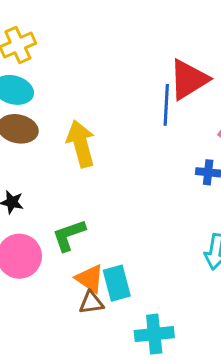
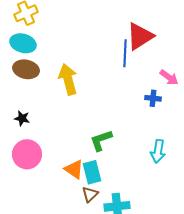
green L-shape: (69, 235) -> (101, 140), moved
brown triangle: (91, 303) -> (90, 194), moved, turned -36

